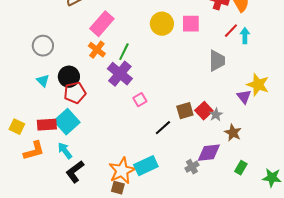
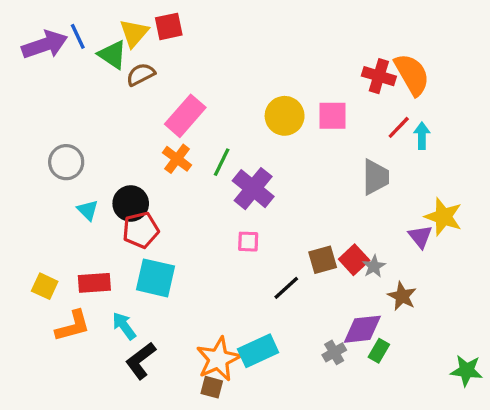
gray circle: (43, 46) -> (66, 162), moved
purple cross: (120, 74) -> (253, 189), moved
pink square: (140, 100) -> (248, 242), turned 32
cyan square: (67, 122) -> (156, 278), moved, turned -35
green rectangle: (241, 168) -> (379, 351), moved

